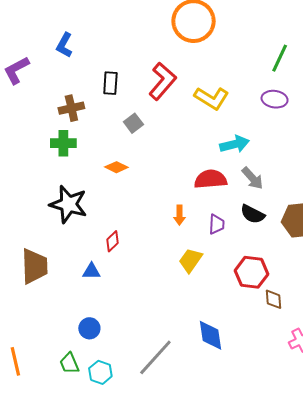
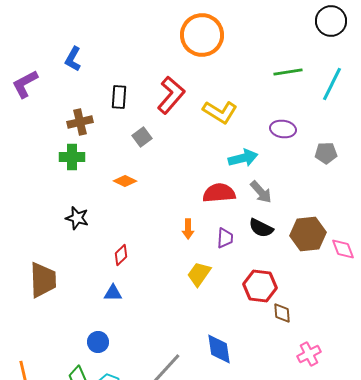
green line: (280, 58) -> (288, 72), turned 56
purple ellipse: (275, 99) -> (283, 129), moved
black star: (68, 204) -> (77, 218), size x0.6
blue triangle: (91, 271) -> (113, 293), moved

